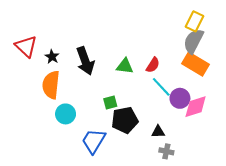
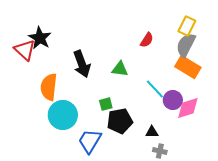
black star: (52, 57) -> (40, 38), moved, size x1.6
red semicircle: (153, 65) -> (147, 40), moved
cyan circle: (66, 114) -> (63, 115), size x1.5

